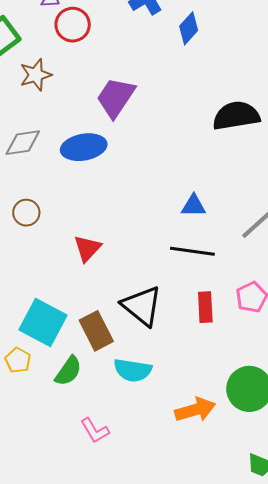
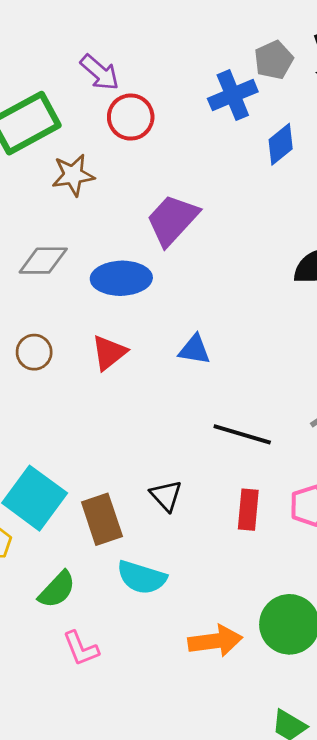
blue triangle: (194, 206) -> (195, 350), moved
red triangle: (87, 248) -> (109, 353), moved
black triangle: (142, 306) -> (166, 496), size x0.6
green semicircle: (68, 371) -> (57, 590), moved

